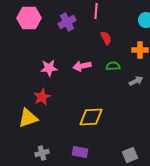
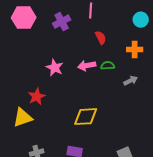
pink arrow: (82, 66) -> (87, 66), moved
pink star: (49, 68) -> (55, 68), moved, turned 30

